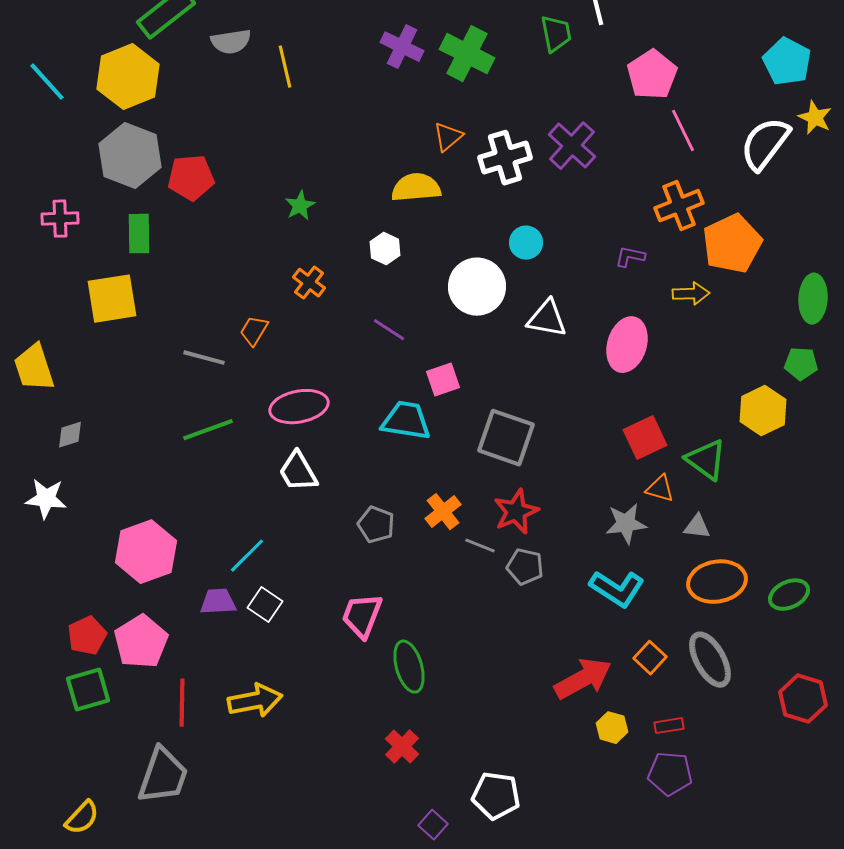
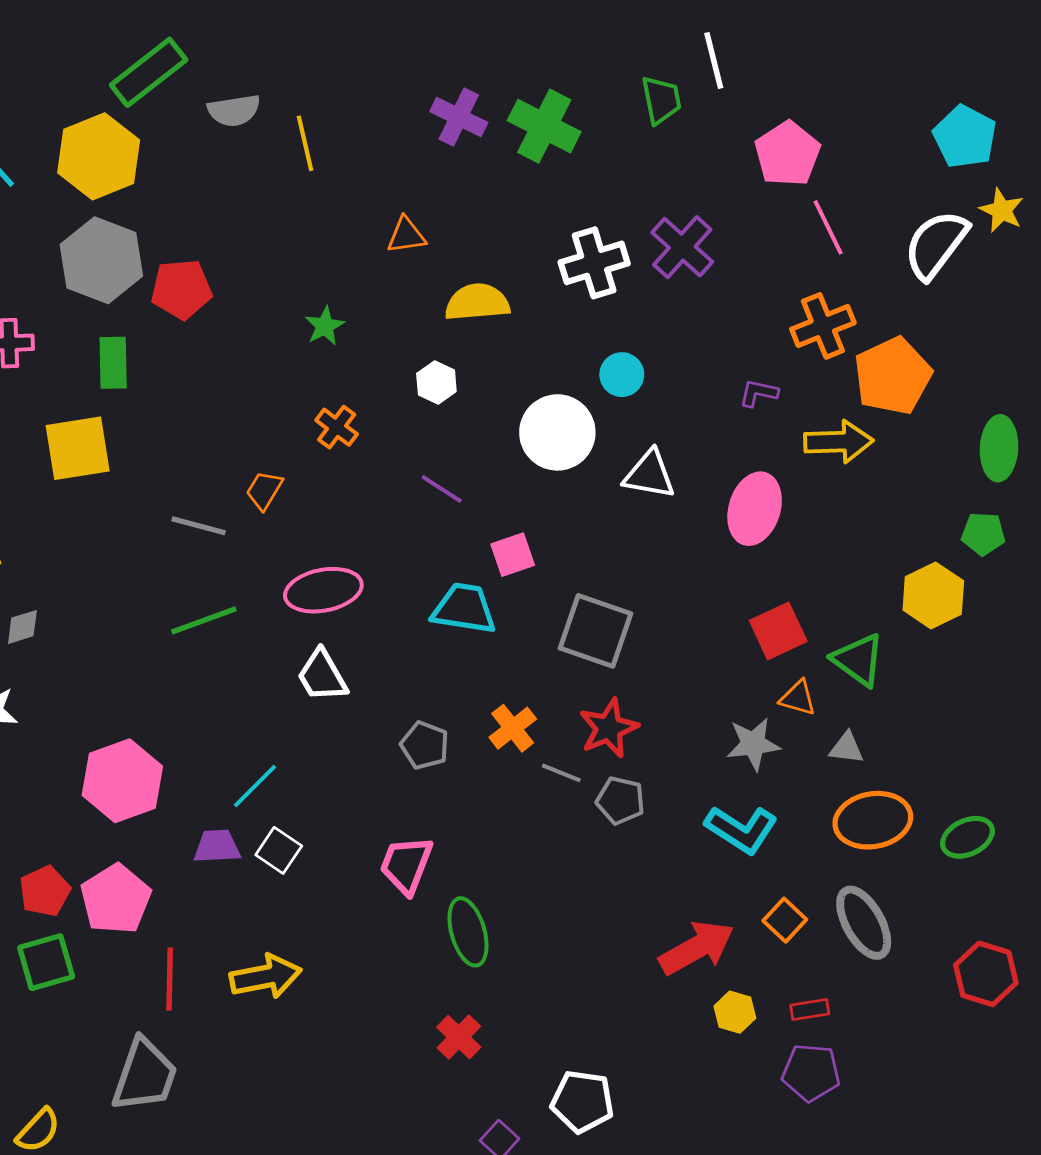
orange triangle: (448, 137) -> (406, 235), moved, turned 32
yellow arrow: (691, 294) -> (839, 442), size x1.4

